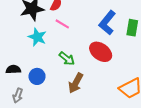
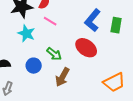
blue circle: (37, 76) -> (34, 66), moved

